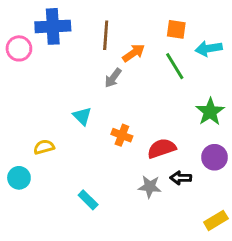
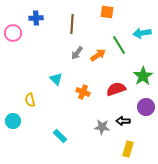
blue cross: (53, 26) -> (36, 18), size x0.6
orange square: (176, 29) -> (107, 12), moved
orange arrow: (134, 53) -> (98, 55), moved
yellow semicircle: (44, 147) -> (30, 100), turned -88
red semicircle: (162, 148) -> (116, 89), moved
yellow rectangle: (216, 220) -> (128, 149), moved, turned -42

